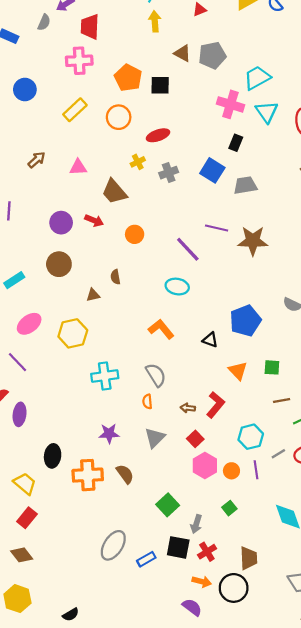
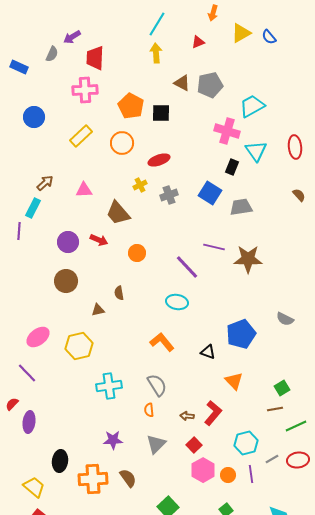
cyan triangle: (267, 112) -> (256, 151), moved
cyan rectangle: (14, 280) -> (33, 208), moved, turned -30
green square: (272, 367) -> (282, 388), moved, turned -35

